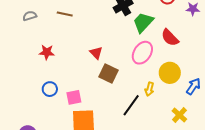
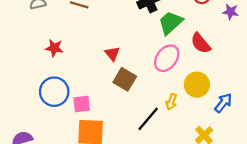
blue circle: (50, 89) -> (54, 92), size x1.6

